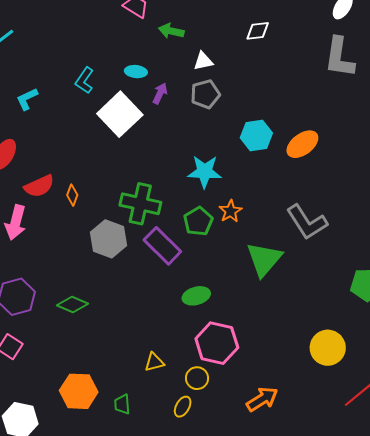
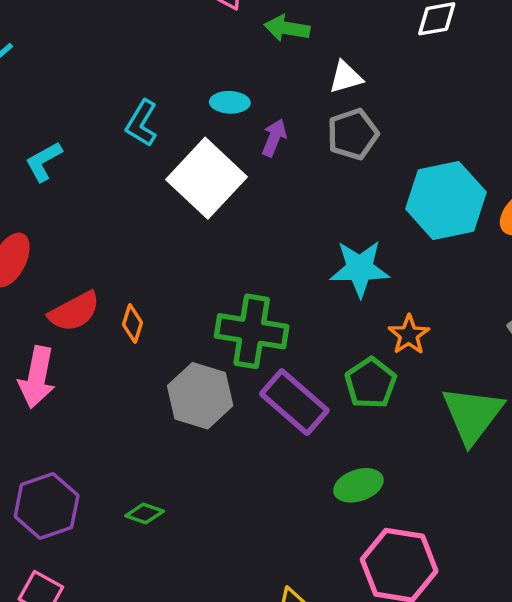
cyan hexagon: (256, 135) -> (446, 201), size x1.4
green pentagon: (198, 221) -> (371, 383), moved
green diamond: (73, 305) -> (145, 514), size x0.7

